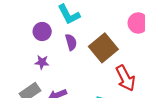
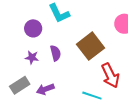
purple semicircle: (71, 42) -> (56, 53), moved

